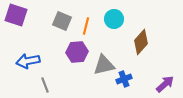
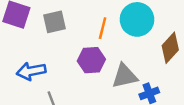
cyan circle: (114, 19) -> (137, 19), size x1.4
gray square: (62, 21) -> (55, 22), moved, turned -36

